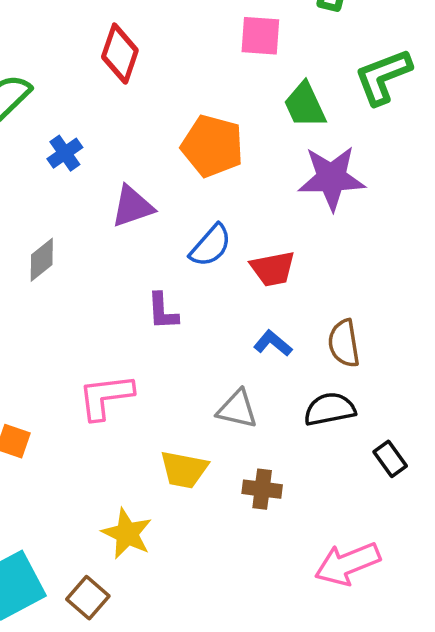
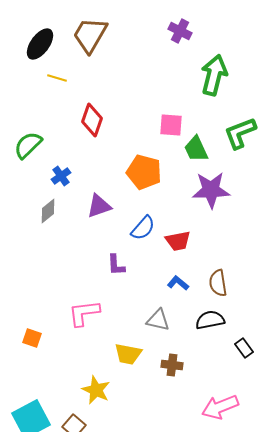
pink square: (260, 36) -> (171, 125), moved
gray diamond: (42, 260) -> (48, 211), moved

